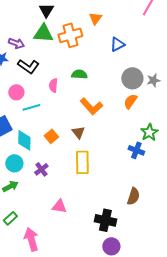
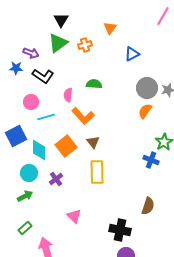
green triangle: (43, 33) -> (58, 43), turned -40
orange cross: (70, 35) -> (85, 45), size x0.6
orange L-shape: (91, 106) -> (83, 116), moved
orange square: (51, 136) -> (66, 146), size x1.5
pink triangle: (59, 206) -> (74, 216), turned 35

